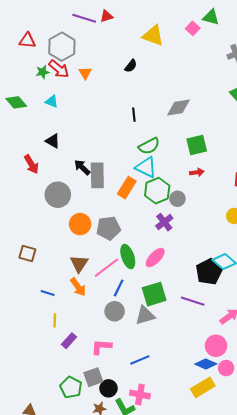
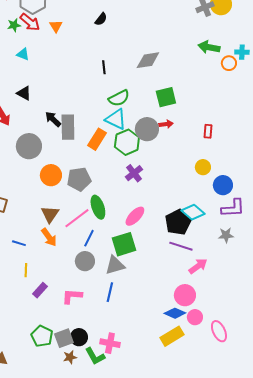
gray circle: (177, 199) -> (147, 129), moved, size x1.5
pink ellipse: (155, 258) -> (135, 216), moved
purple line: (193, 301) -> (181, 246), moved
blue line: (140, 360) -> (110, 292), moved, turned -54
gray square: (93, 377) -> (64, 338), moved

